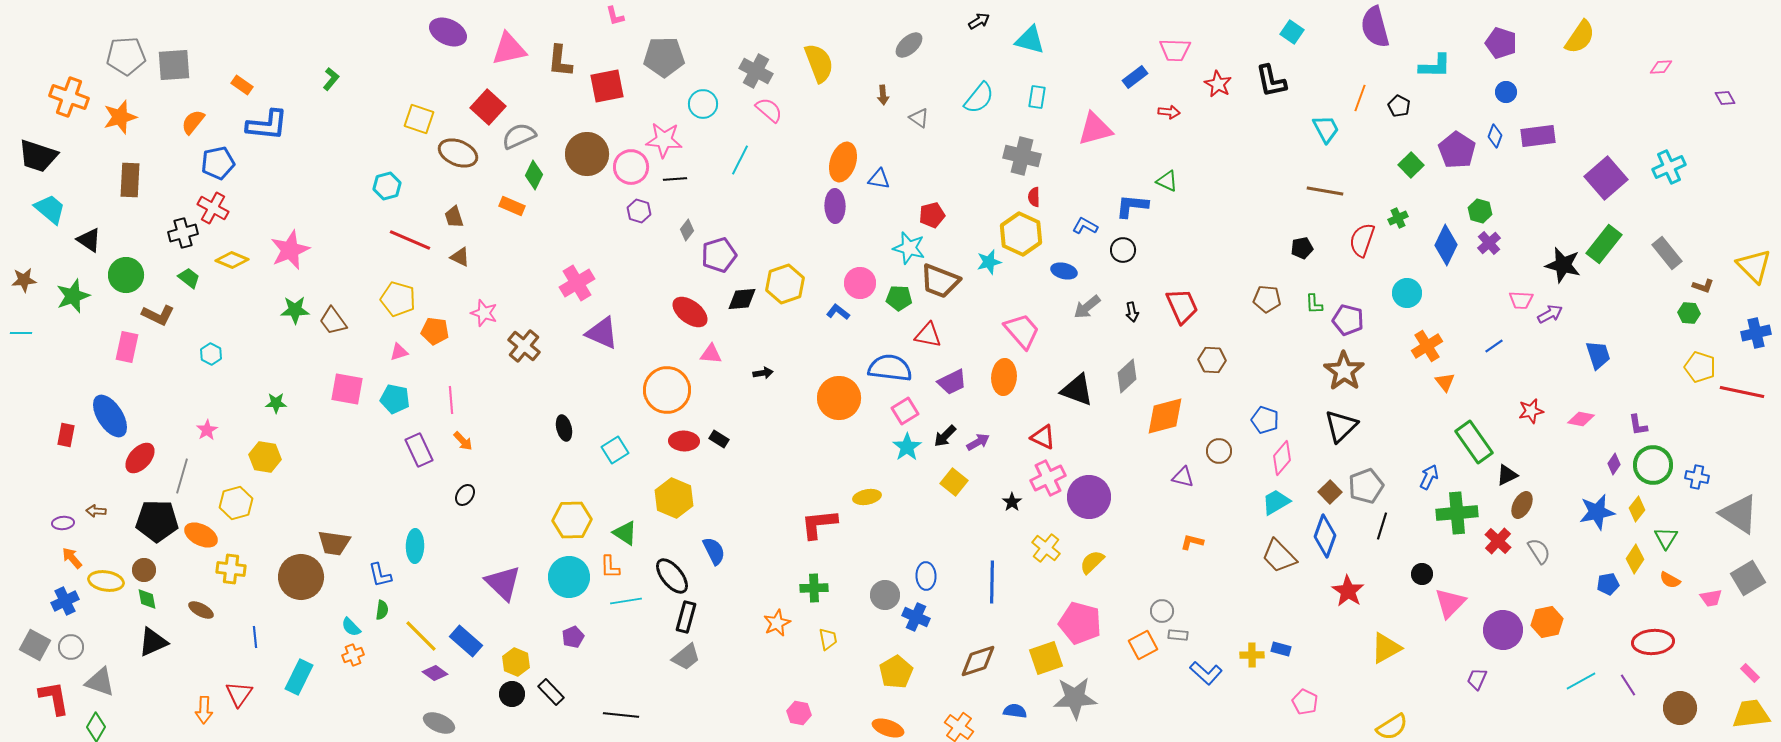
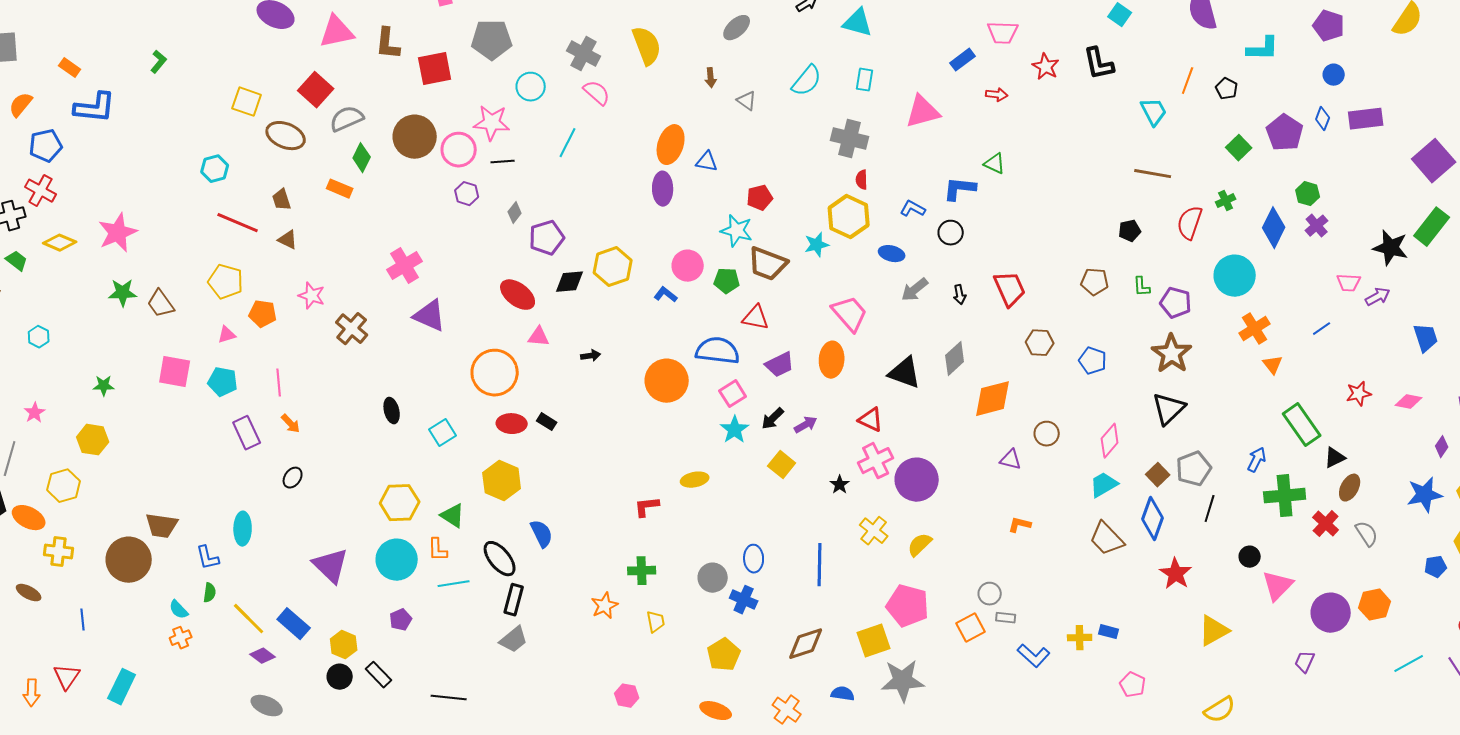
cyan circle: (1407, 293) -> (1235, 276), size x1.4
blue pentagon: (1265, 420) -> (1093, 361), moved
red L-shape: (819, 524) -> (647, 507), size x0.7
cyan rectangle: (299, 677) -> (122, 687), moved

